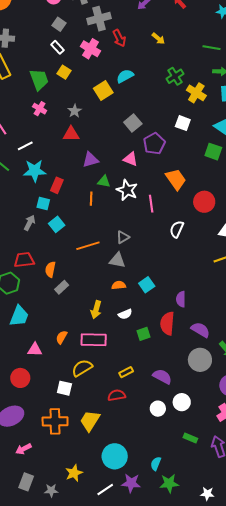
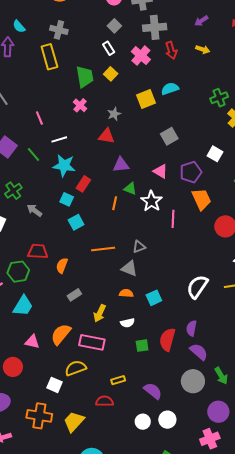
yellow arrow: (158, 39) -> (203, 49), moved, turned -32
white square: (183, 123) -> (215, 154), moved
purple pentagon: (154, 144) -> (191, 172), moved
gray arrow: (30, 223) -> (34, 210), moved, turned -91
white semicircle: (177, 229) -> (197, 287), moved, size x1.4
gray rectangle: (62, 287) -> (74, 295), moved
purple semicircle: (181, 299) -> (191, 328), moved
orange semicircle: (62, 337) -> (61, 334), size x1.6

